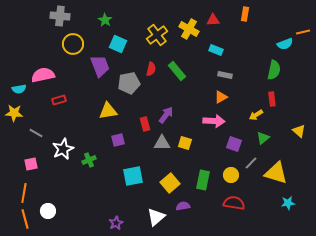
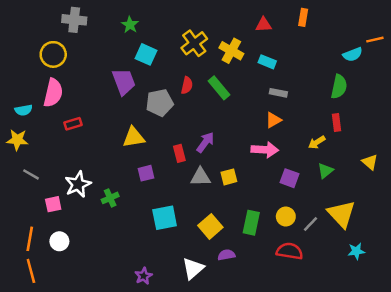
yellow cross: (189, 29) -> (231, 51), moved
yellow circle: (73, 44) -> (53, 54), moved
pink semicircle: (43, 75) -> (53, 93), turned 115
gray line: (36, 133) -> (31, 174), moved
yellow square: (185, 143) -> (229, 177), turned -32
gray line: (251, 163) -> (311, 224), moved
pink square: (31, 164) -> (53, 204), moved
yellow triangle: (276, 173) -> (341, 214), turned 30
white circle: (48, 211) -> (59, 241), moved

